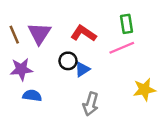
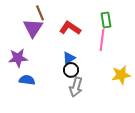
brown line: (14, 35) -> (40, 13), moved
pink line: (122, 48) -> (102, 40), turned -60
black circle: (68, 61) -> (71, 70), moved

